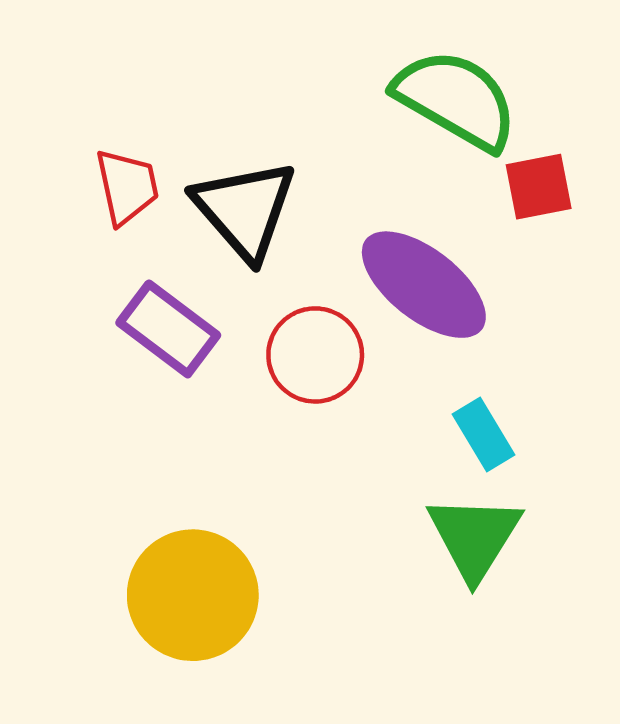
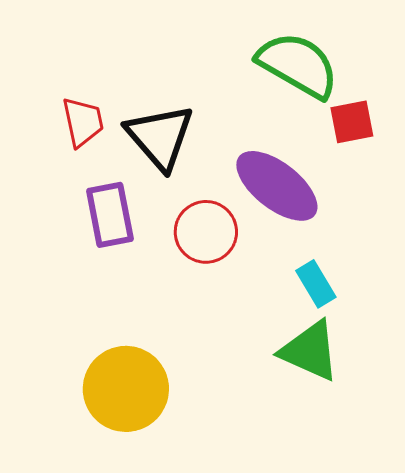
purple rectangle: (168, 329) -> (110, 215), turned 42
green triangle: (474, 537) -> (310, 351), turned -38

